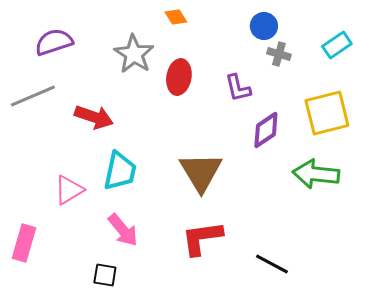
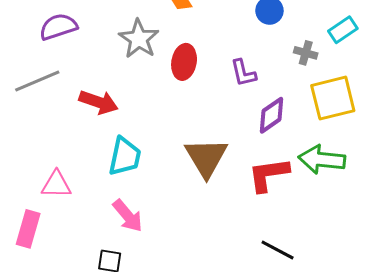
gray cross: (279, 54) -> (306, 53), moved
pink triangle: (69, 190) -> (56, 185), moved, turned 32
red L-shape: (202, 238) -> (268, 175), moved

